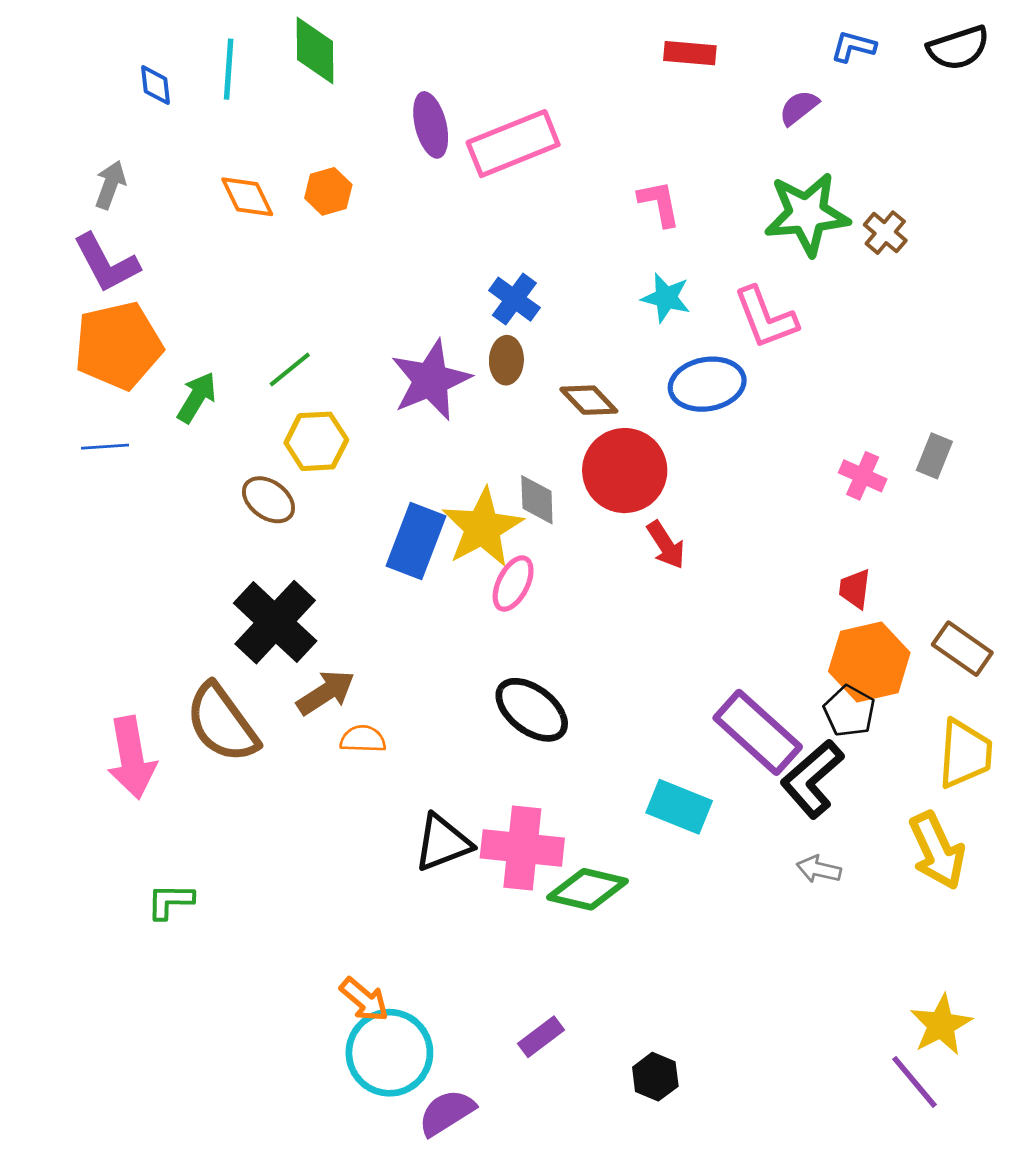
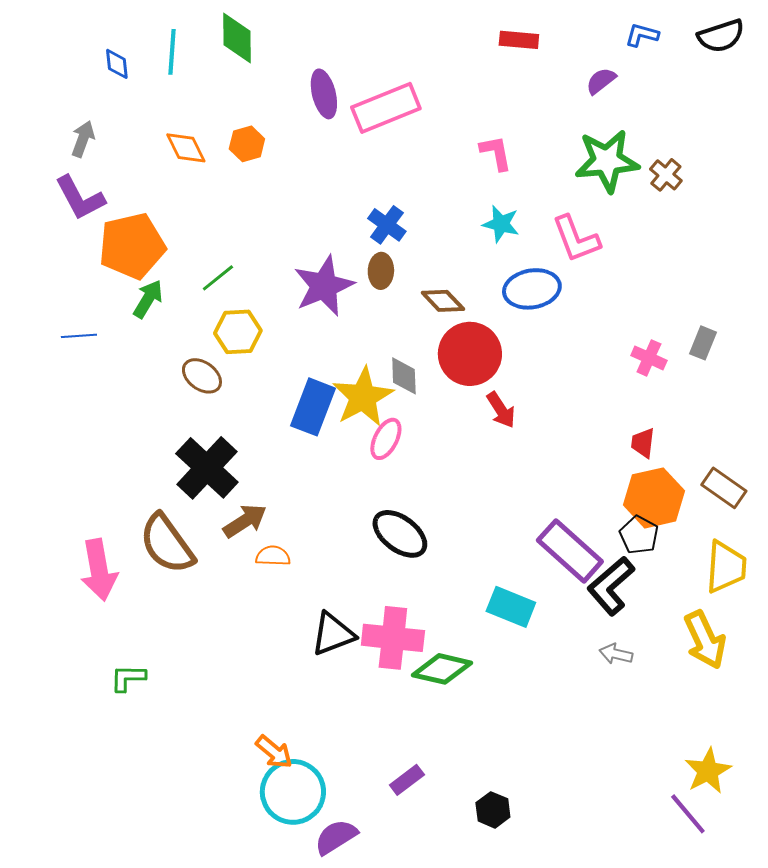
orange pentagon: (118, 346) -> (132, 246), moved

